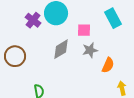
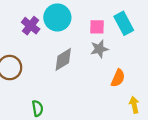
pink square: (84, 30) -> (97, 27), moved
gray star: (90, 50) -> (99, 49), moved

